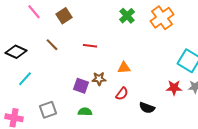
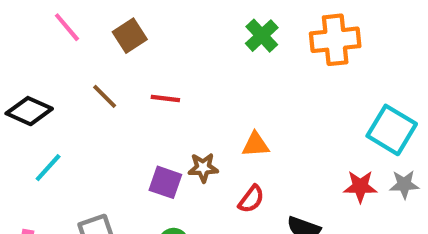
orange cross: (162, 18) -> (335, 40), turned 30
red line: (90, 46) -> (165, 98), moved

